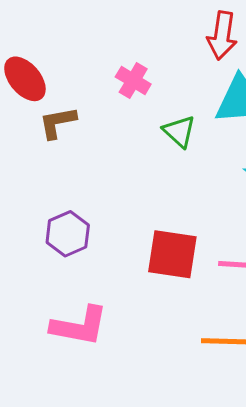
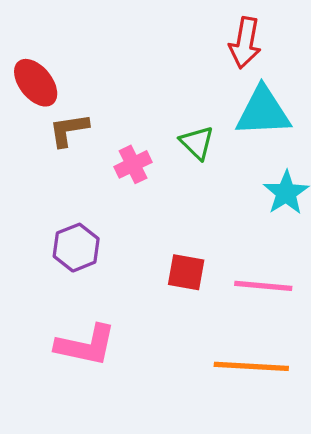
pink cross: (133, 81) -> (133, 164), moved, turned 32
red square: (172, 254) -> (186, 272), size x0.7

